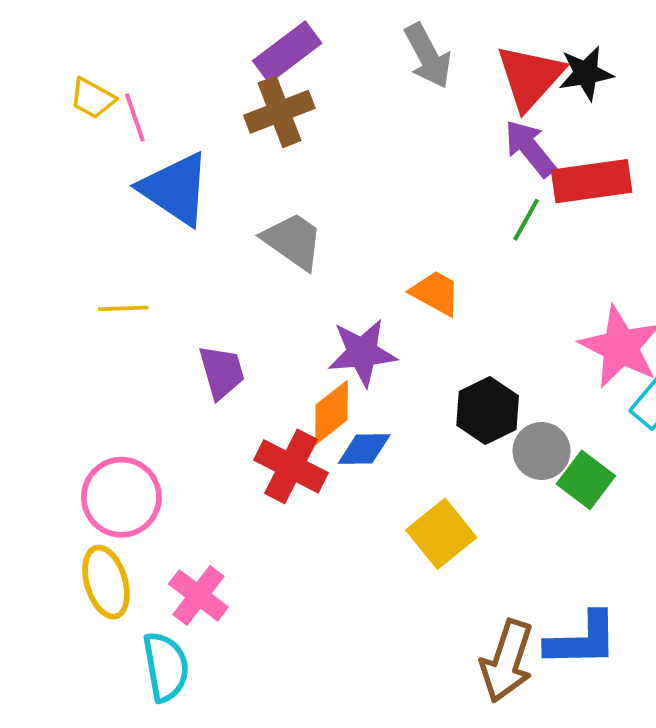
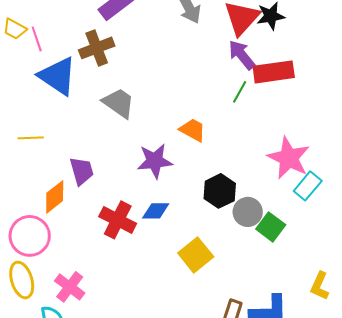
brown cross: (279, 112) -> (97, 48), moved
orange diamond: (331, 412) -> (55, 197), moved

